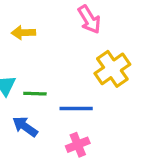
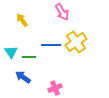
yellow arrow: (23, 33) -> (22, 20), turned 56
blue line: (76, 108) -> (51, 45), moved

